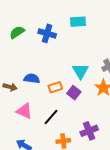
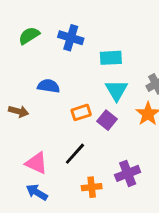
cyan rectangle: (78, 22) -> (111, 58), moved
blue semicircle: (32, 78) -> (49, 86), moved
pink triangle: (24, 111) -> (36, 163), moved

